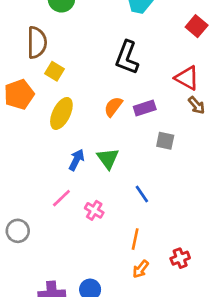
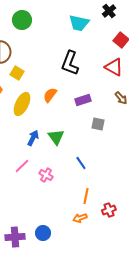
red triangle: (187, 78) -> (114, 67), moved
orange semicircle: (113, 107) -> (50, 95), moved
orange line: (135, 239) -> (86, 196), moved
orange arrow: (141, 269) -> (80, 218), turned 32

